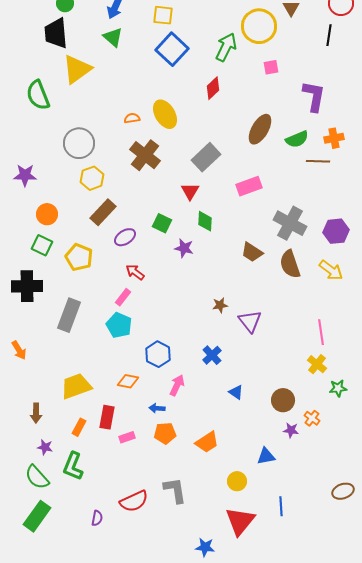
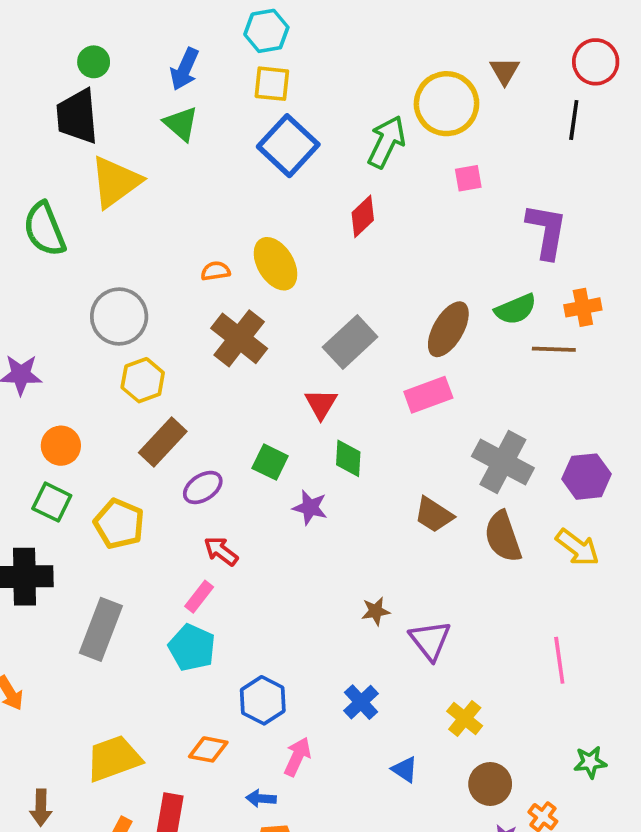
brown ellipse: (260, 129) -> (448, 329), moved
yellow cross: (317, 364) -> (465, 718), moved

